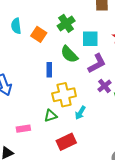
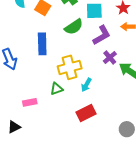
green semicircle: (69, 54) -> (74, 27), turned -78
blue rectangle: (49, 70) -> (42, 44), moved, size x1.5
red rectangle: (66, 142) -> (86, 113), moved

